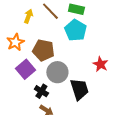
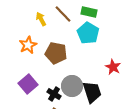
yellow arrow: (28, 16) -> (41, 19), turned -48
purple square: (25, 69) -> (28, 84), moved
gray circle: (57, 72) -> (72, 86), moved

